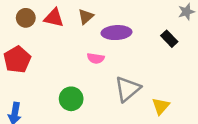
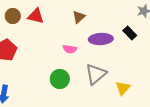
brown triangle: (86, 17) -> (79, 17), moved
purple ellipse: (116, 33) -> (101, 39), moved
green circle: (71, 99) -> (60, 79), moved

